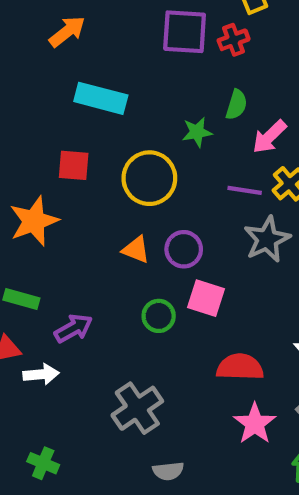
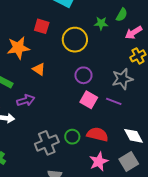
purple line: (245, 190) -> (114, 101), moved
orange triangle: (136, 250) -> (39, 69), moved
green circle: (159, 316) -> (72, 137), moved

